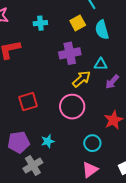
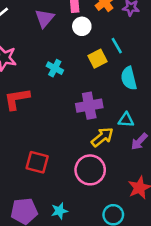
cyan cross: (40, 23) -> (55, 68), turned 32
yellow square: (78, 23) -> (97, 59), moved
red square: (28, 102) -> (37, 162), turned 30

